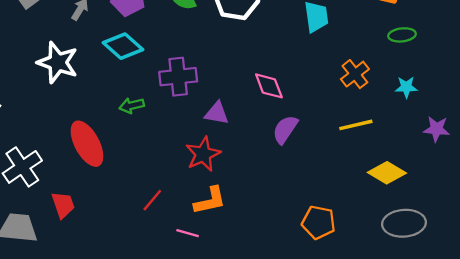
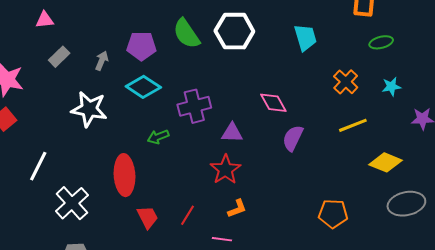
red ellipse: (87, 144) -> (124, 175), turned 33
orange L-shape: (210, 201) -> (237, 209), size x0.7
red trapezoid: (63, 205) -> (148, 217), moved

